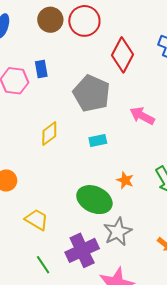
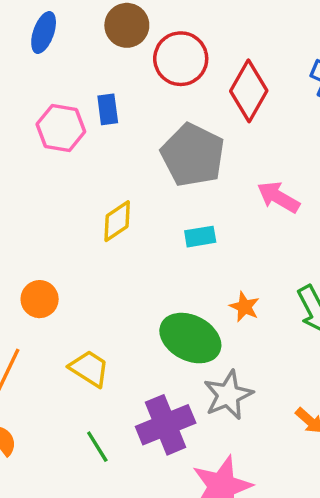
red circle: (84, 21) -> (181, 59), moved

